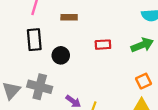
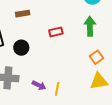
green arrow: (142, 45) -> (90, 26), turned -60

